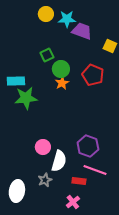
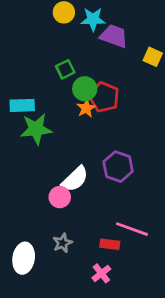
red pentagon: (93, 75) -> (104, 97), moved
purple hexagon: (88, 146) -> (118, 167), moved
white semicircle: (59, 161) -> (75, 179), moved, turned 30

